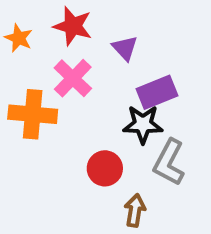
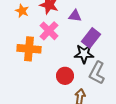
purple triangle: (125, 48) -> (75, 16), turned -40
purple rectangle: (157, 92) -> (91, 38), turned -30

